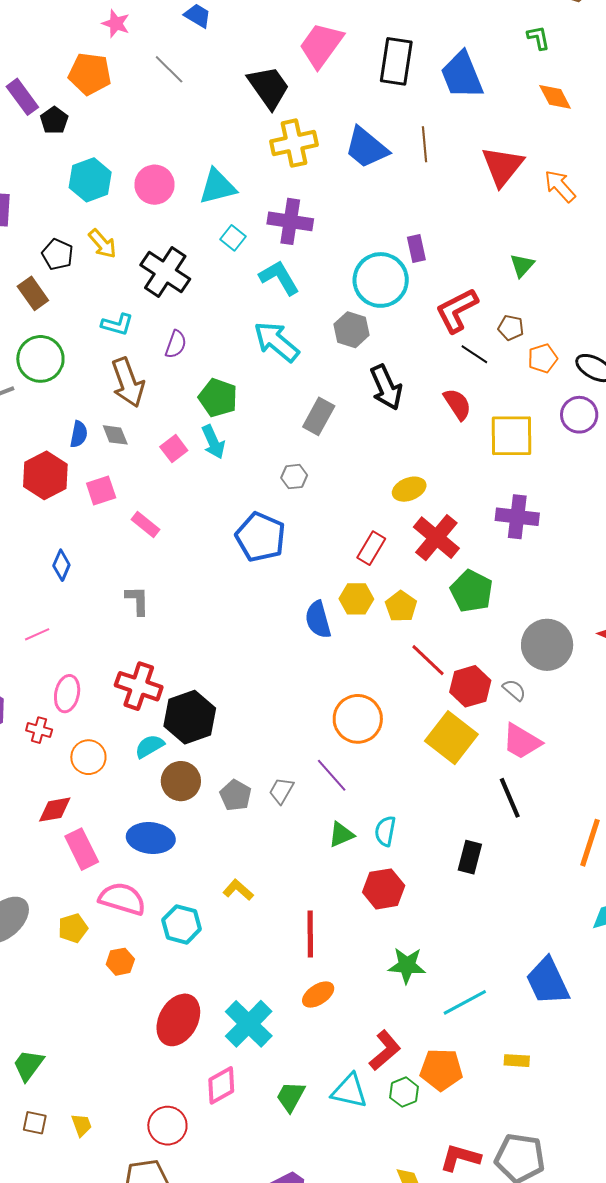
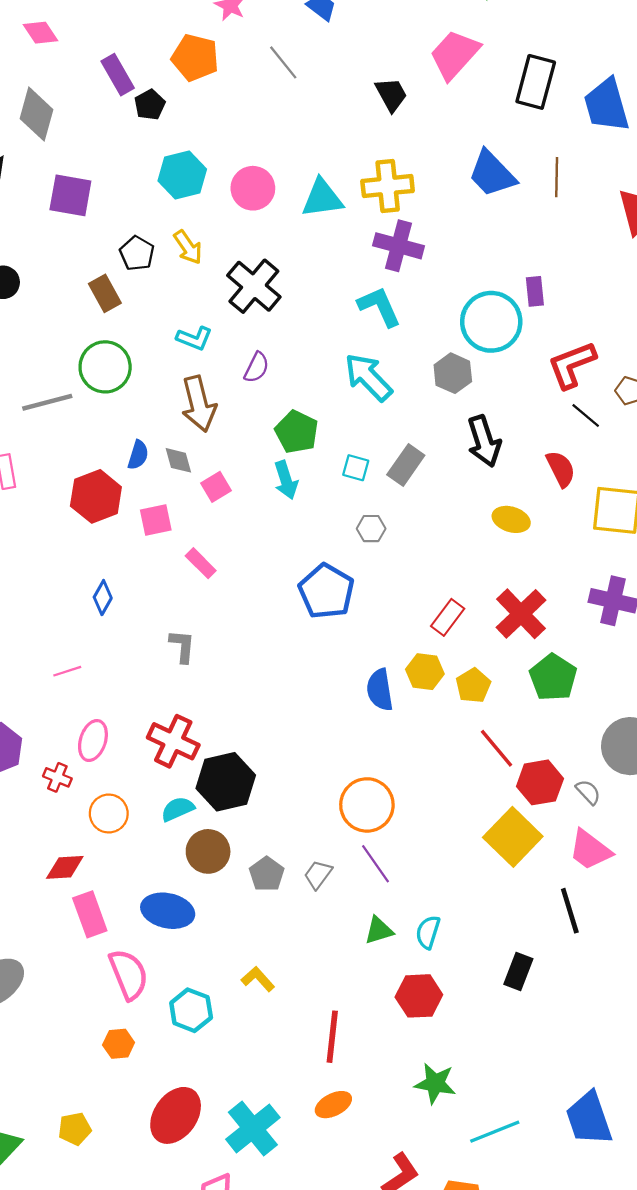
black trapezoid: (269, 87) -> (391, 95), size x0.7
yellow cross: (294, 143) -> (388, 186), moved
cyan square: (233, 238) -> (356, 468), moved, turned -30
pink square: (174, 449) -> (216, 487), moved
yellow ellipse: (409, 489) -> (511, 519), moved, turned 32
orange circle: (358, 719) -> (367, 805), moved
pink semicircle: (122, 899) -> (129, 974), turned 45
yellow pentagon: (73, 928) -> (75, 1129), moved

